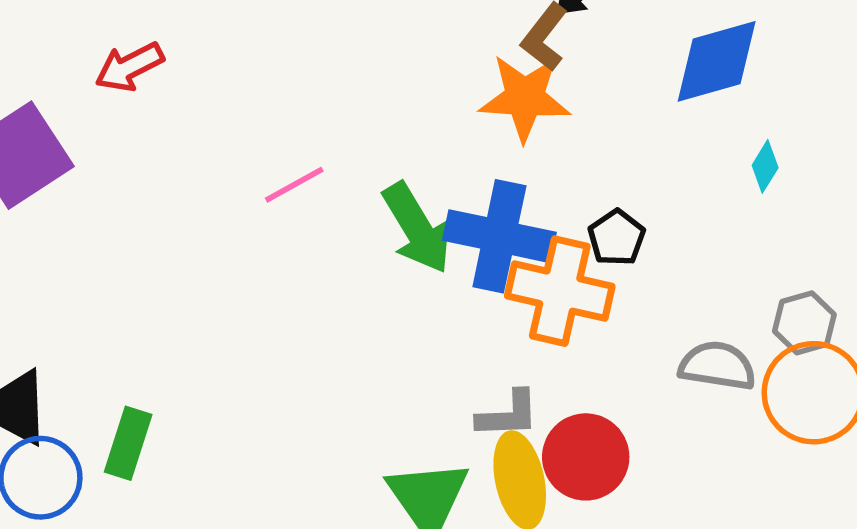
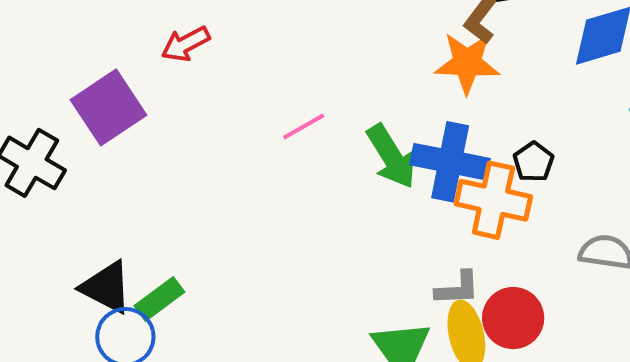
green rectangle: (128, 443) -> (159, 299), moved, turned 36

